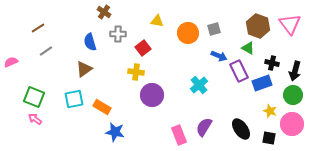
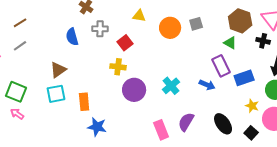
gray line: (46, 51) -> (20, 46), moved
blue arrow: (219, 56) -> (207, 85), moved
black cross: (272, 63) -> (263, 41), moved
brown triangle: (84, 69) -> (58, 70), moved
cyan cross: (199, 85) -> (171, 86), moved
orange rectangle: (102, 107) -> (84, 102), turned 54
black square: (269, 138) -> (251, 133), turned 32

